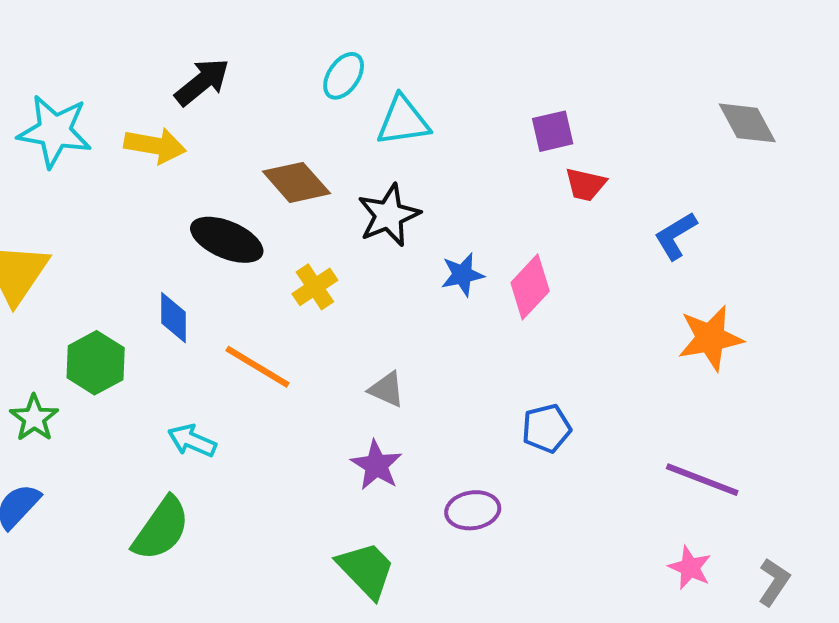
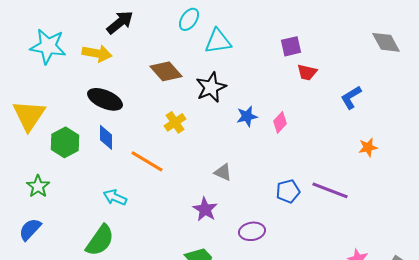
black ellipse: (227, 240) -> (105, 99), moved
pink diamond: (530, 287) -> (280, 122), size x0.7
orange star: (710, 338) -> (368, 147), size x0.6
green hexagon: (96, 363) -> (65, 142), moved
gray triangle: (387, 389) -> (223, 172), moved
purple line: (702, 480) -> (330, 190), moved

